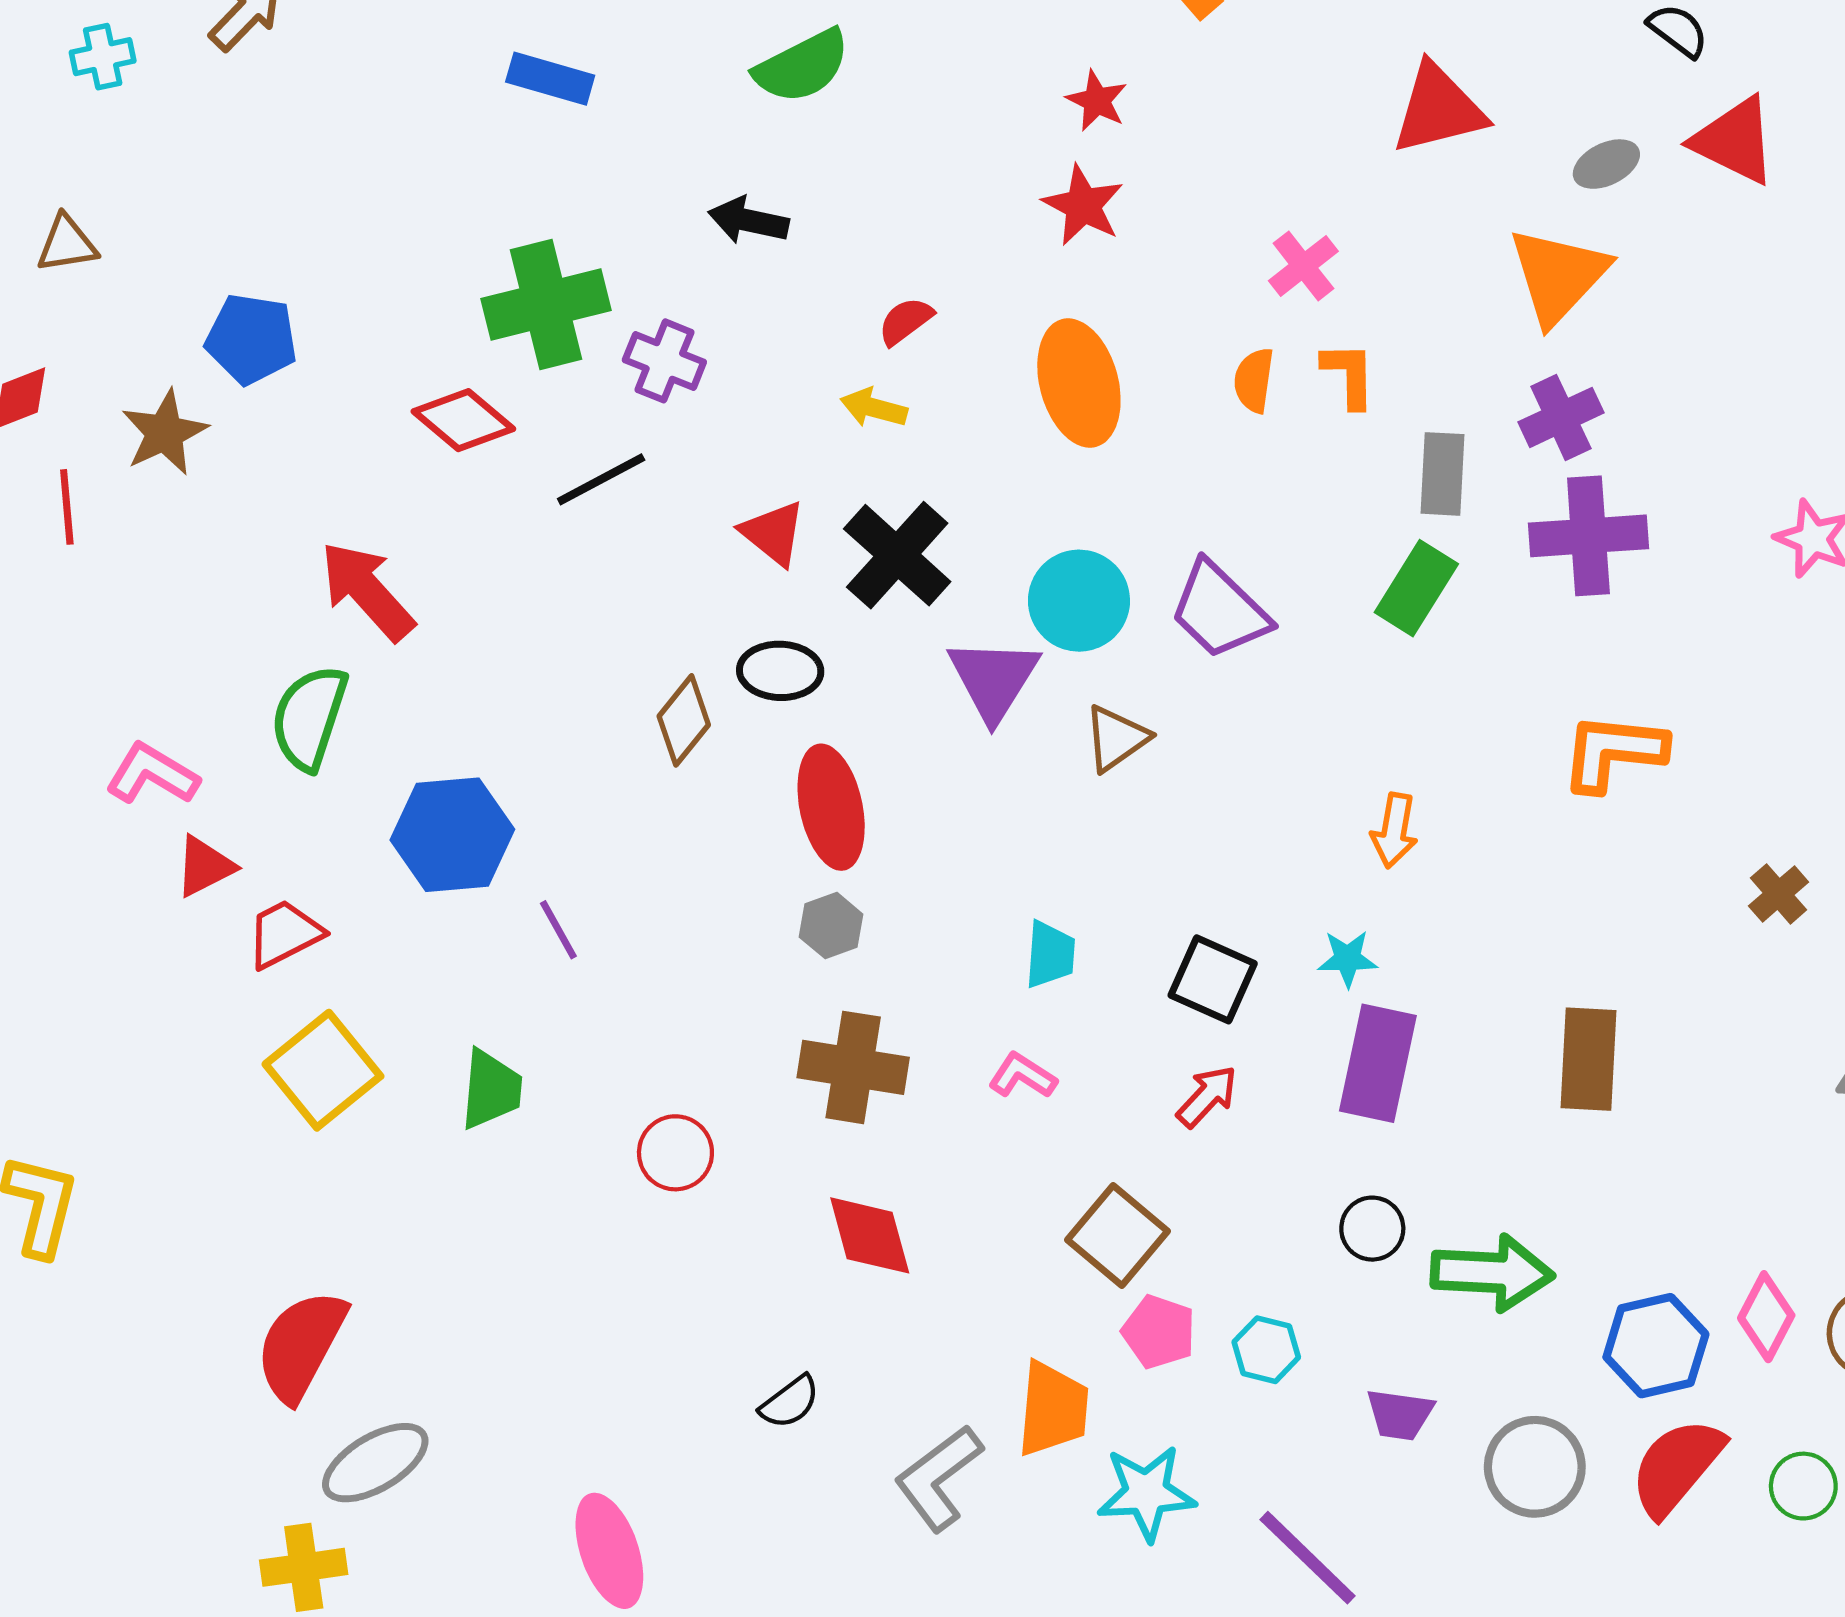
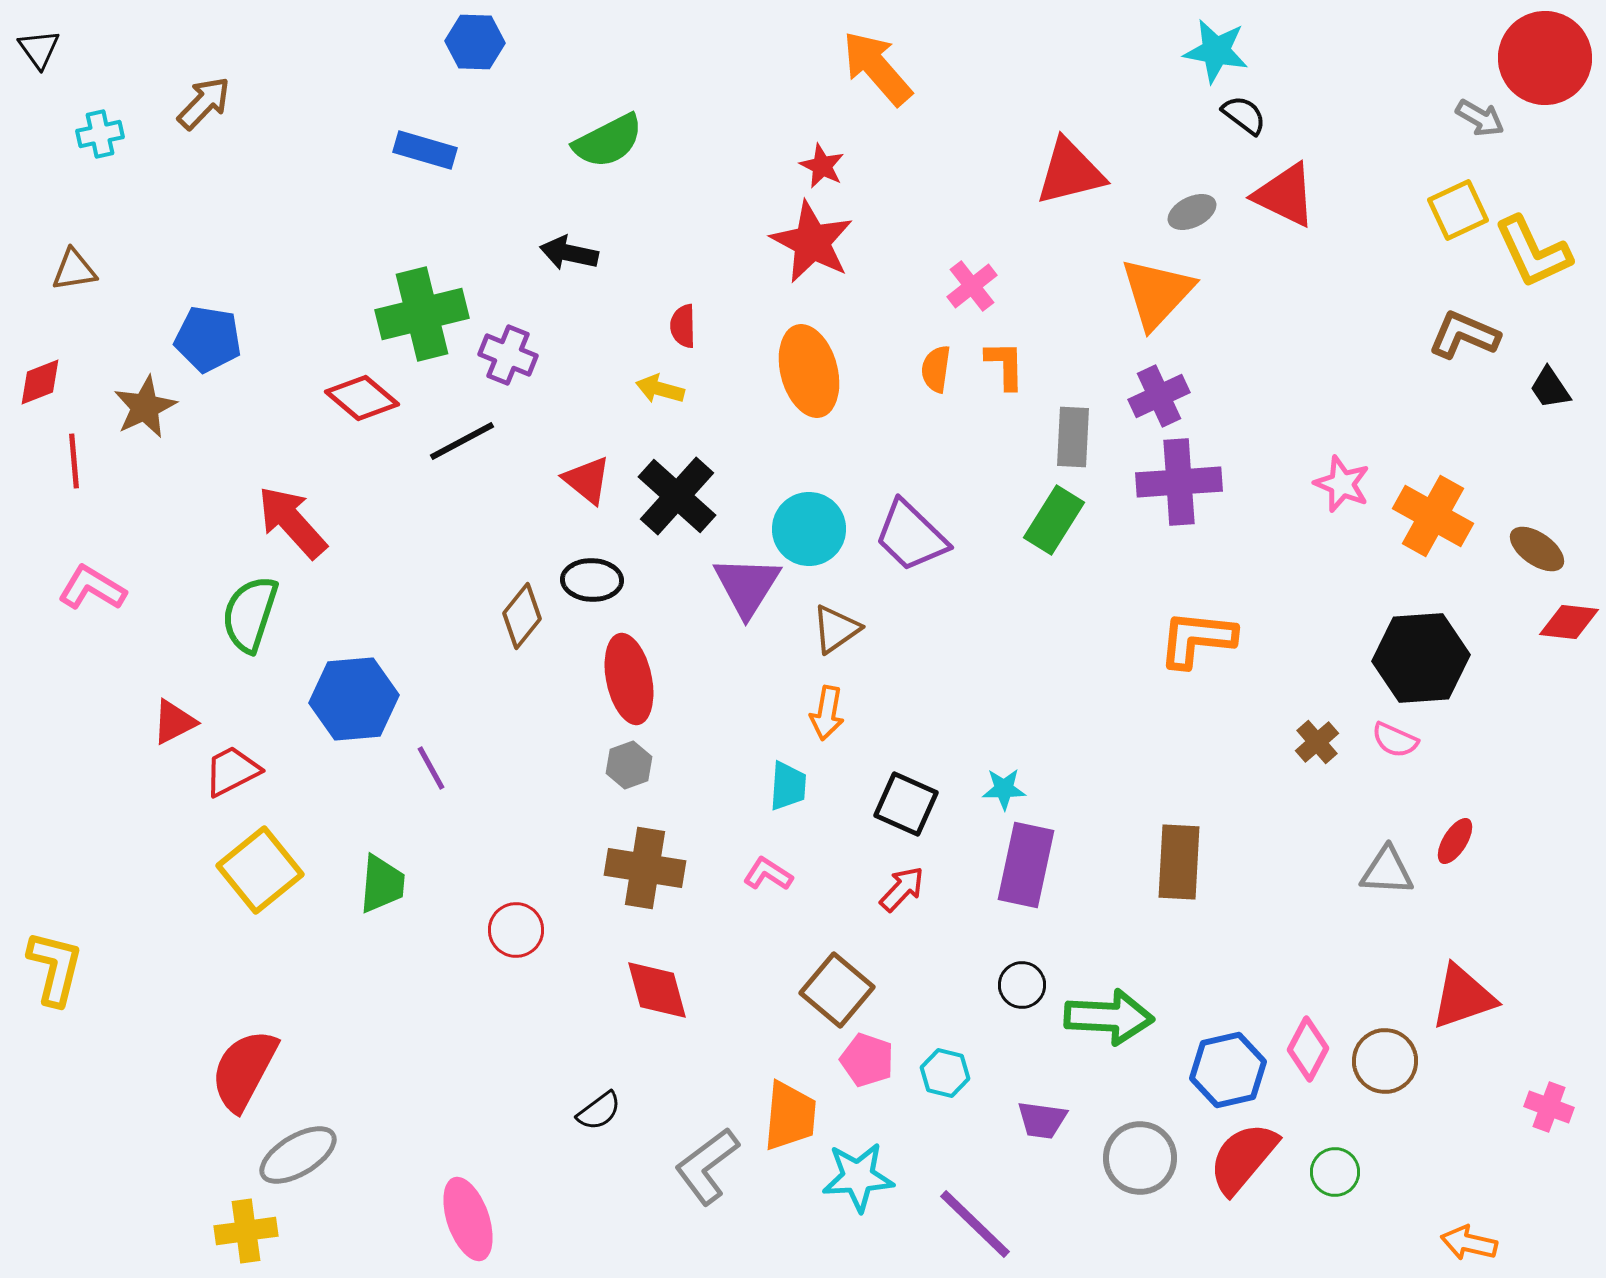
red star: (1083, 205) -> (812, 242), size x1.4
red semicircle: (905, 321) -> (683, 326), turned -54
pink L-shape: (152, 774) -> (92, 588), moved
orange arrow: (1394, 831) -> (827, 713), moved

